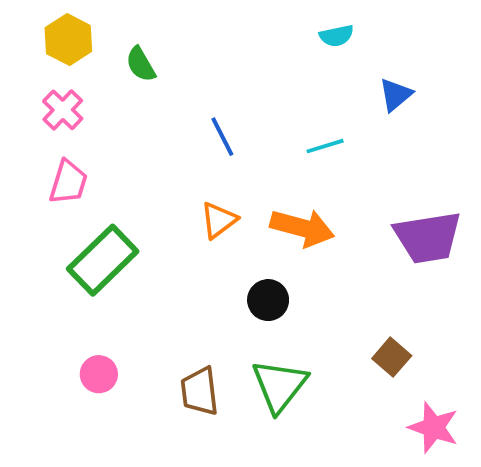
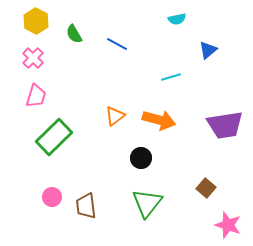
blue line: (222, 137) -> (117, 44), moved, turned -35
brown trapezoid: (200, 391) -> (86, 206), moved

